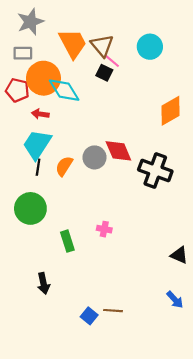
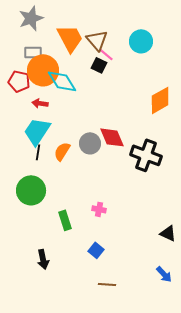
gray rectangle: (23, 53) -> (33, 52), moved
blue square: (89, 316) -> (96, 250), moved

